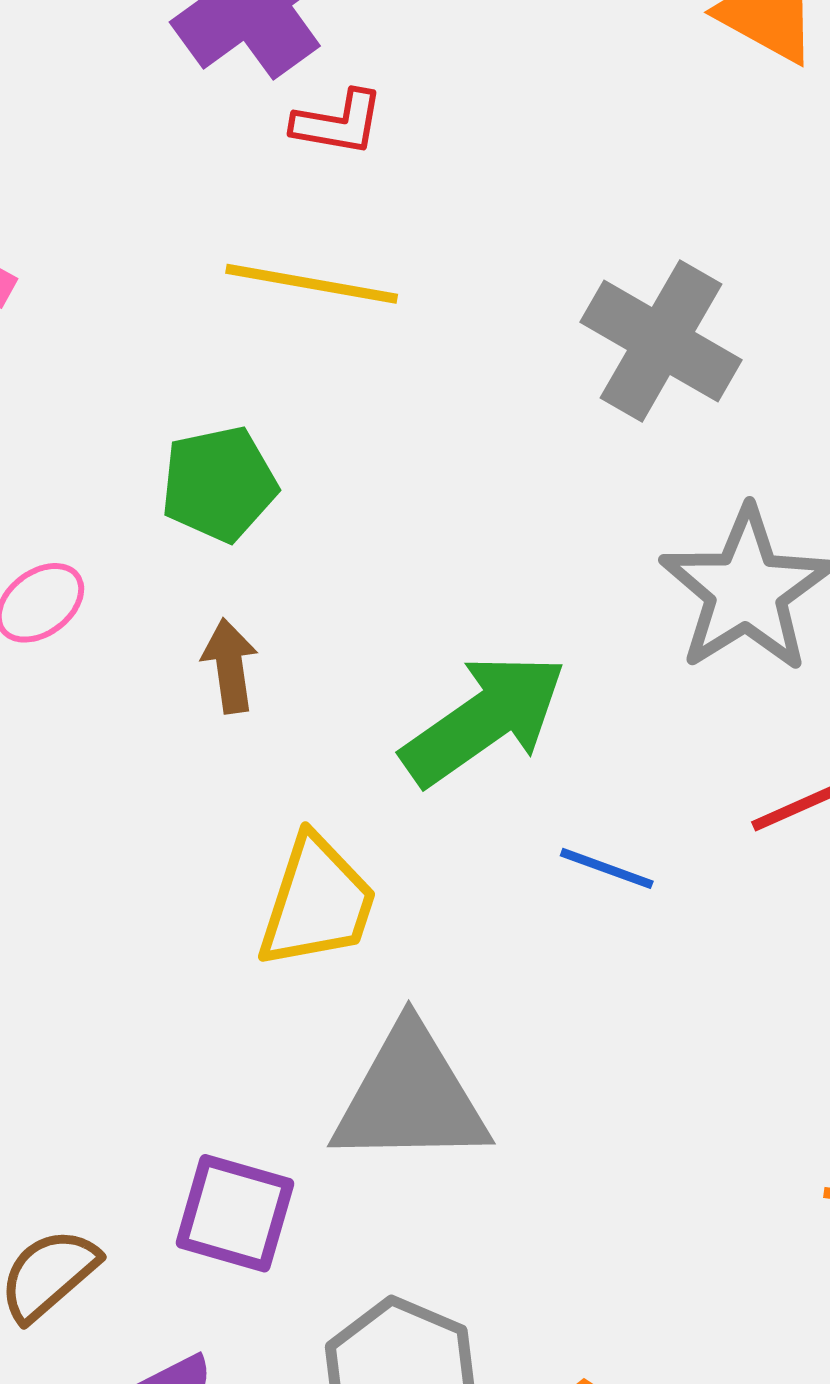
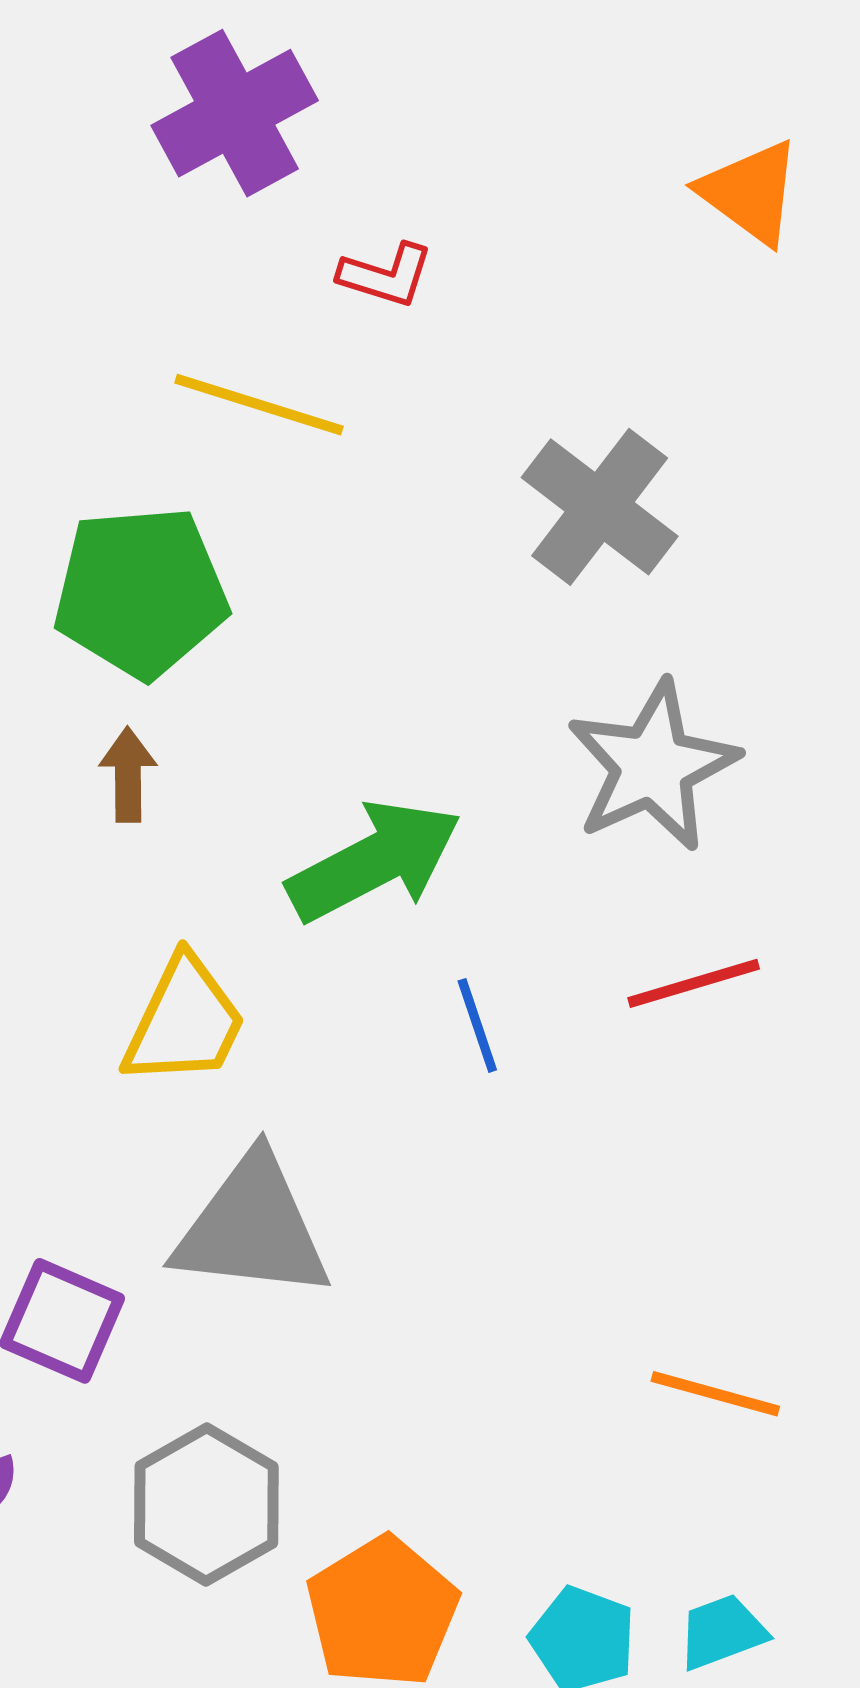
red L-shape: (338, 123) -> (386, 275), moved
green pentagon: (219, 484) -> (141, 592), size x1.5
blue line: (607, 868) -> (477, 1025), turned 44

